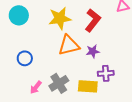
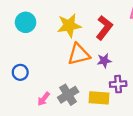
blue circle: (25, 58) -> (20, 72), moved

